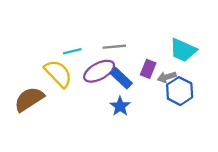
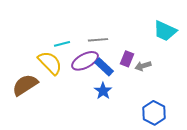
cyan trapezoid: (183, 50) -> (165, 31), moved
blue hexagon: (180, 91) -> (154, 113), moved

